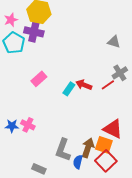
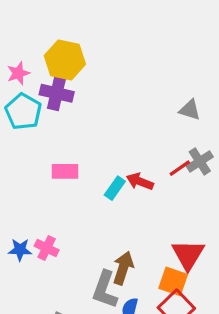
pink rectangle: (39, 79) -> (65, 171), turned 42
red line: (108, 85) -> (180, 168), moved
red triangle: (113, 129) -> (188, 255), turned 35
brown arrow: (88, 148) -> (123, 268), moved

